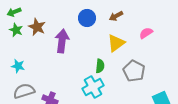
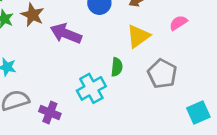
purple arrow: (62, 41) -> (66, 34), turned -75
cyan cross: (93, 87) -> (91, 88), moved

